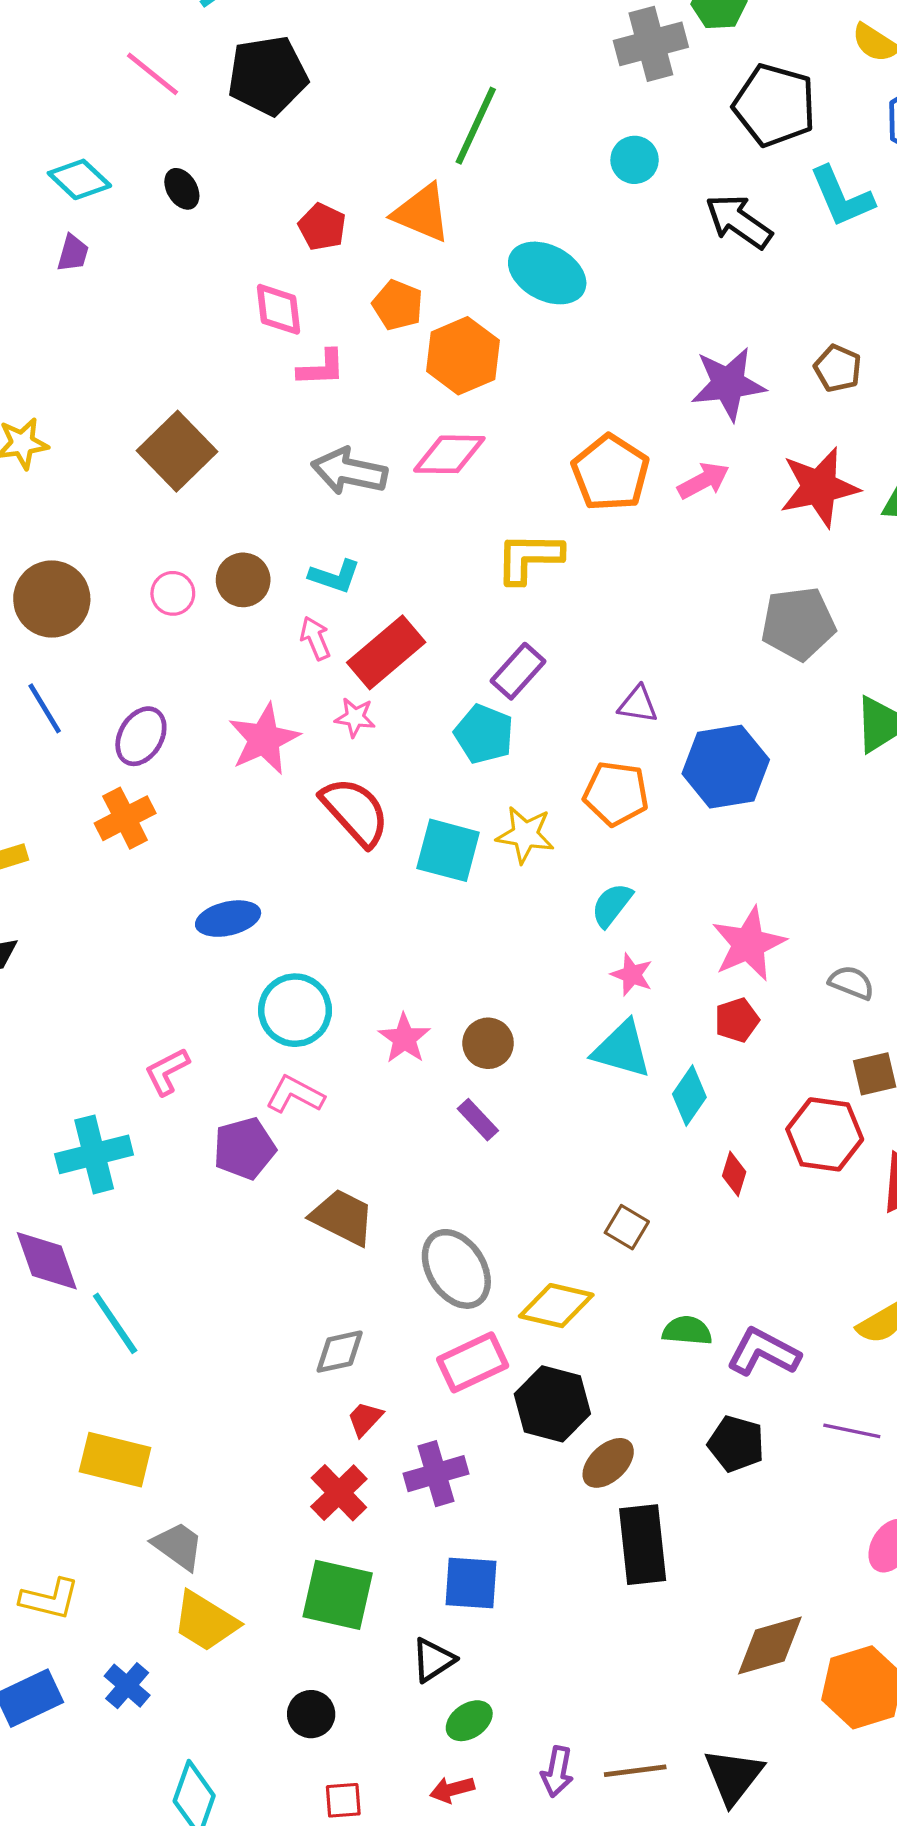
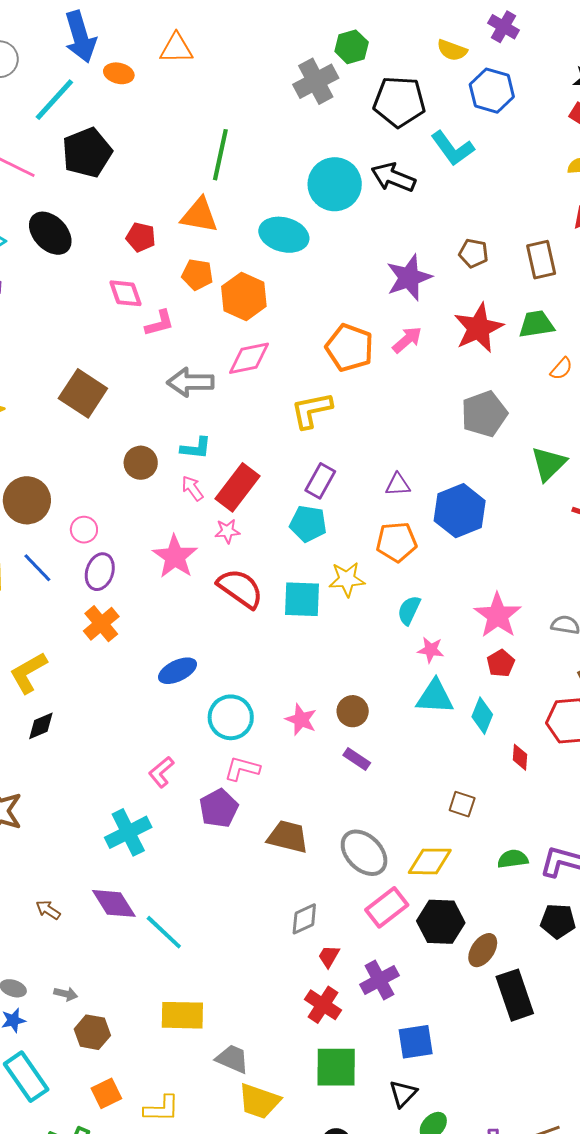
cyan circle: (635, 160) -> (335, 184), moved, size x1.8
black ellipse: (182, 189) -> (50, 233), size x1.8
pink circle: (173, 593) -> (84, 530), moved

